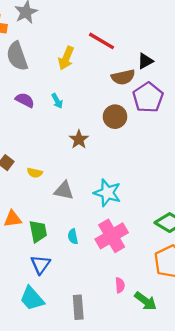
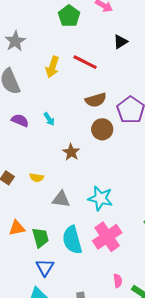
yellow arrow: (66, 58) -> (52, 67), moved
black triangle: (145, 61) -> (120, 42), moved
brown semicircle: (123, 77) -> (96, 100), moved
yellow semicircle: (35, 173) -> (37, 178), moved
cyan semicircle: (73, 237) -> (72, 240), size x2.0

